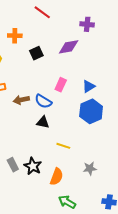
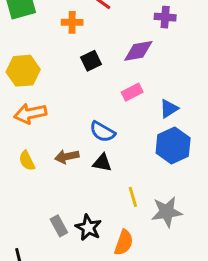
orange cross: (15, 36) -> (72, 22), moved
pink rectangle: (61, 85) -> (132, 92), moved, turned 40
brown arrow: (21, 100) -> (67, 157), moved
yellow line: (63, 146) -> (133, 197), turned 56
gray star: (90, 168) -> (167, 212), moved, size x1.5

